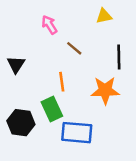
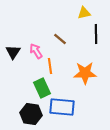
pink arrow: (49, 25) -> (36, 51), moved
black line: (119, 57) -> (96, 34), moved
black hexagon: (21, 123) -> (31, 114), moved

